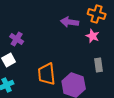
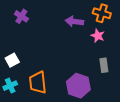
purple cross: (17, 39) -> (21, 16), moved
orange trapezoid: (47, 74) -> (38, 83), moved

